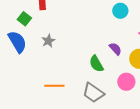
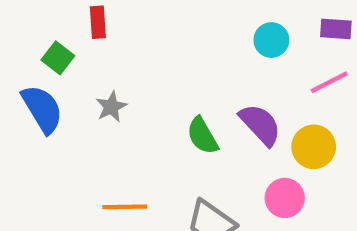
purple semicircle: (115, 49) -> (260, 125), size x1.5
green semicircle: (96, 64) -> (202, 136), moved

